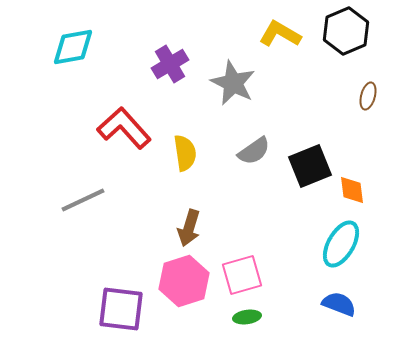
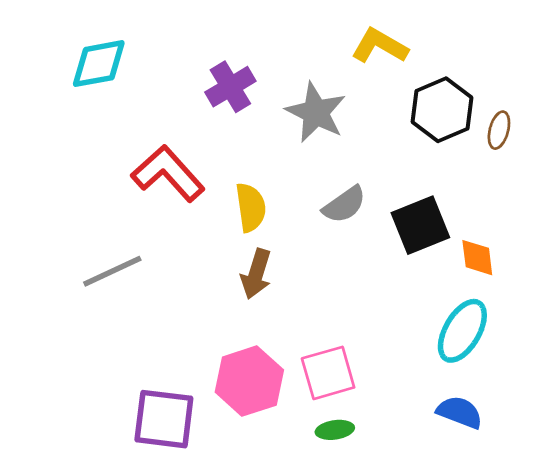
black hexagon: (346, 31) -> (442, 110), moved
brown arrow: (189, 228) -> (256, 274), moved

